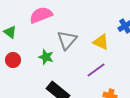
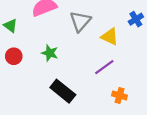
gray triangle: (67, 40) -> (80, 21), moved

